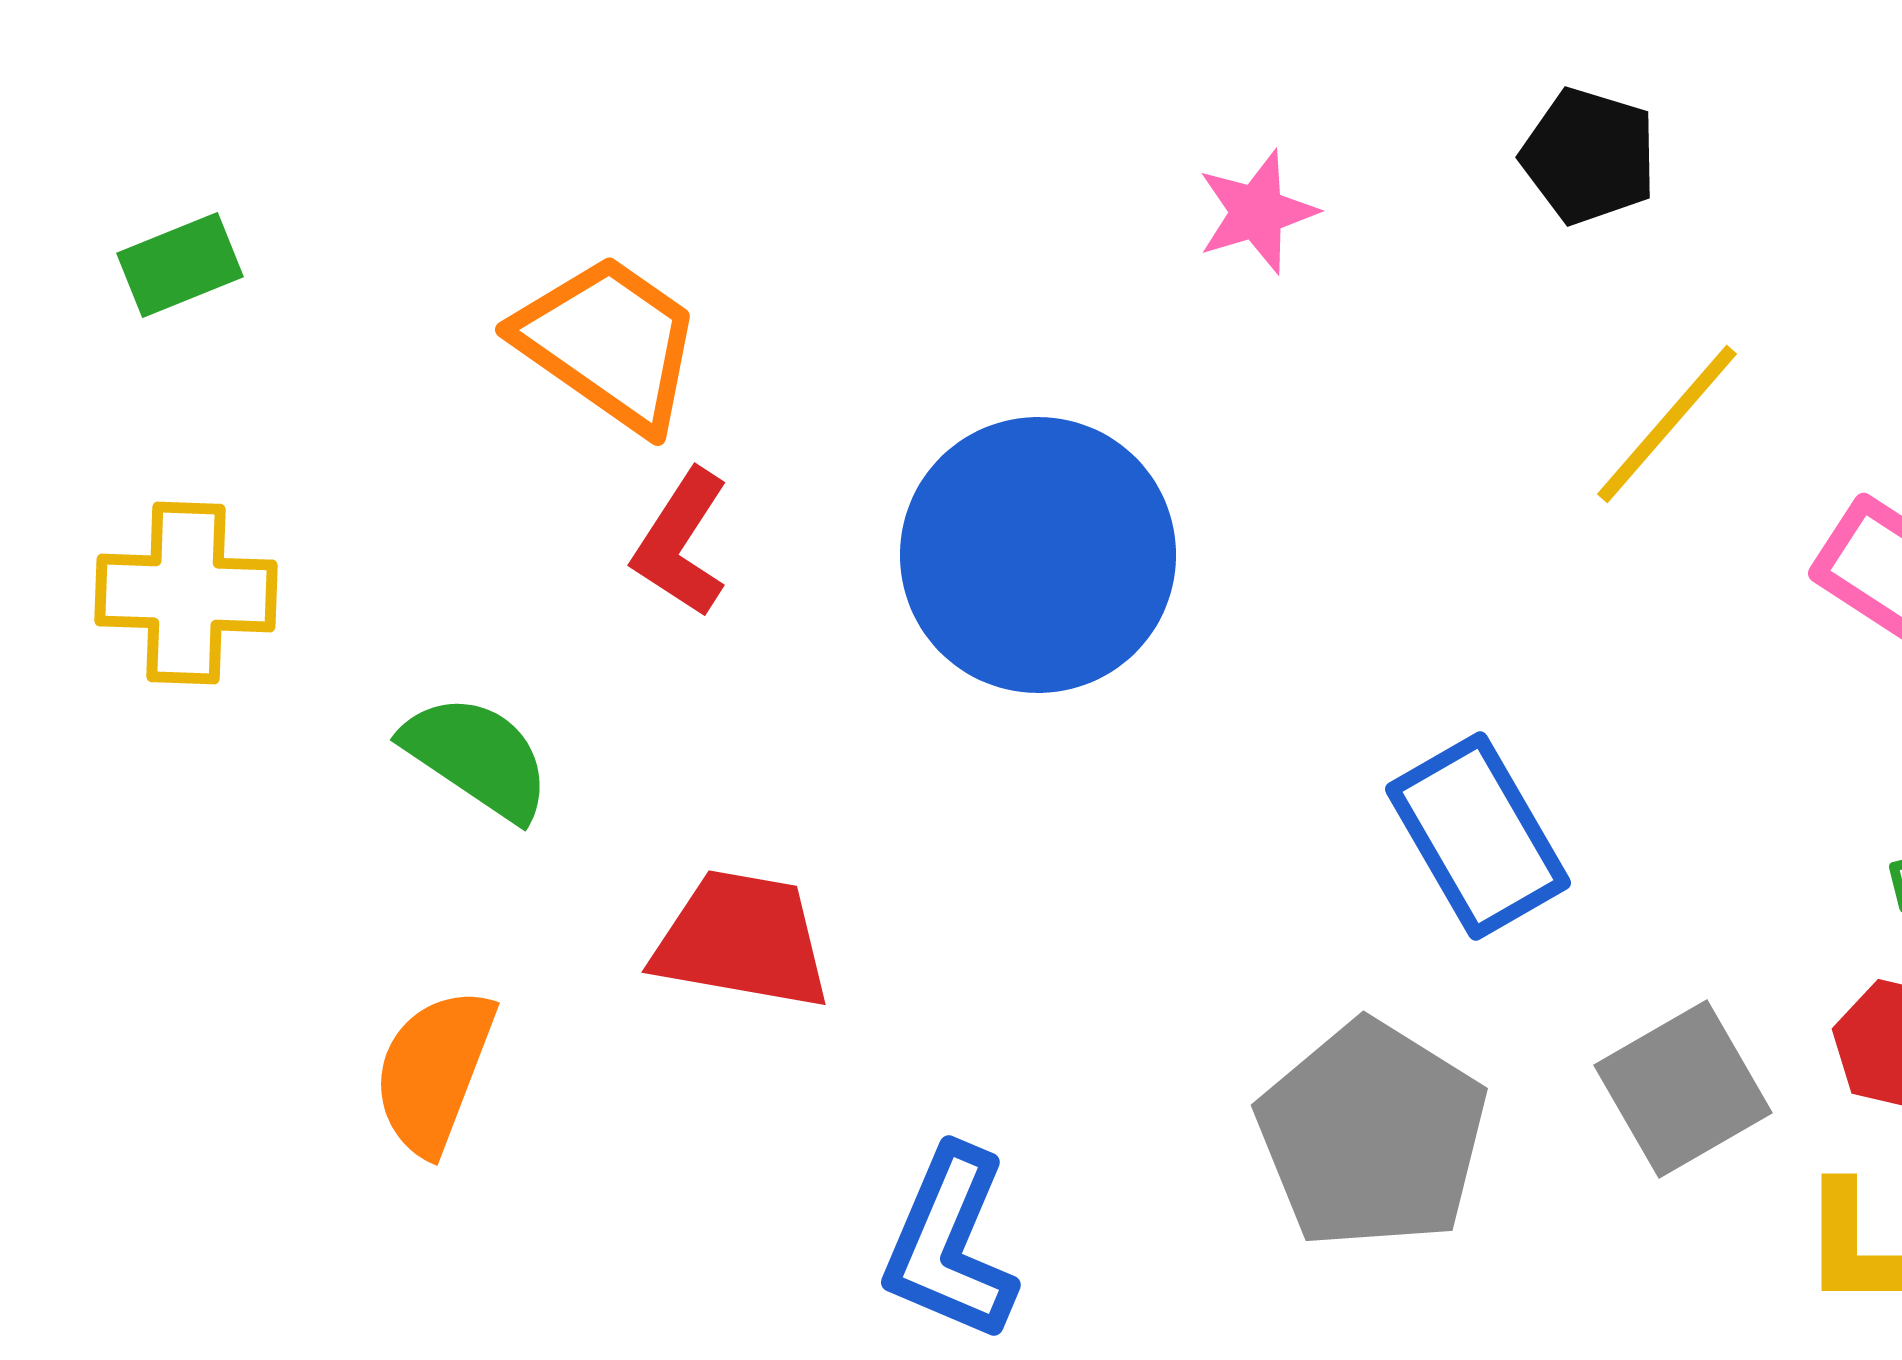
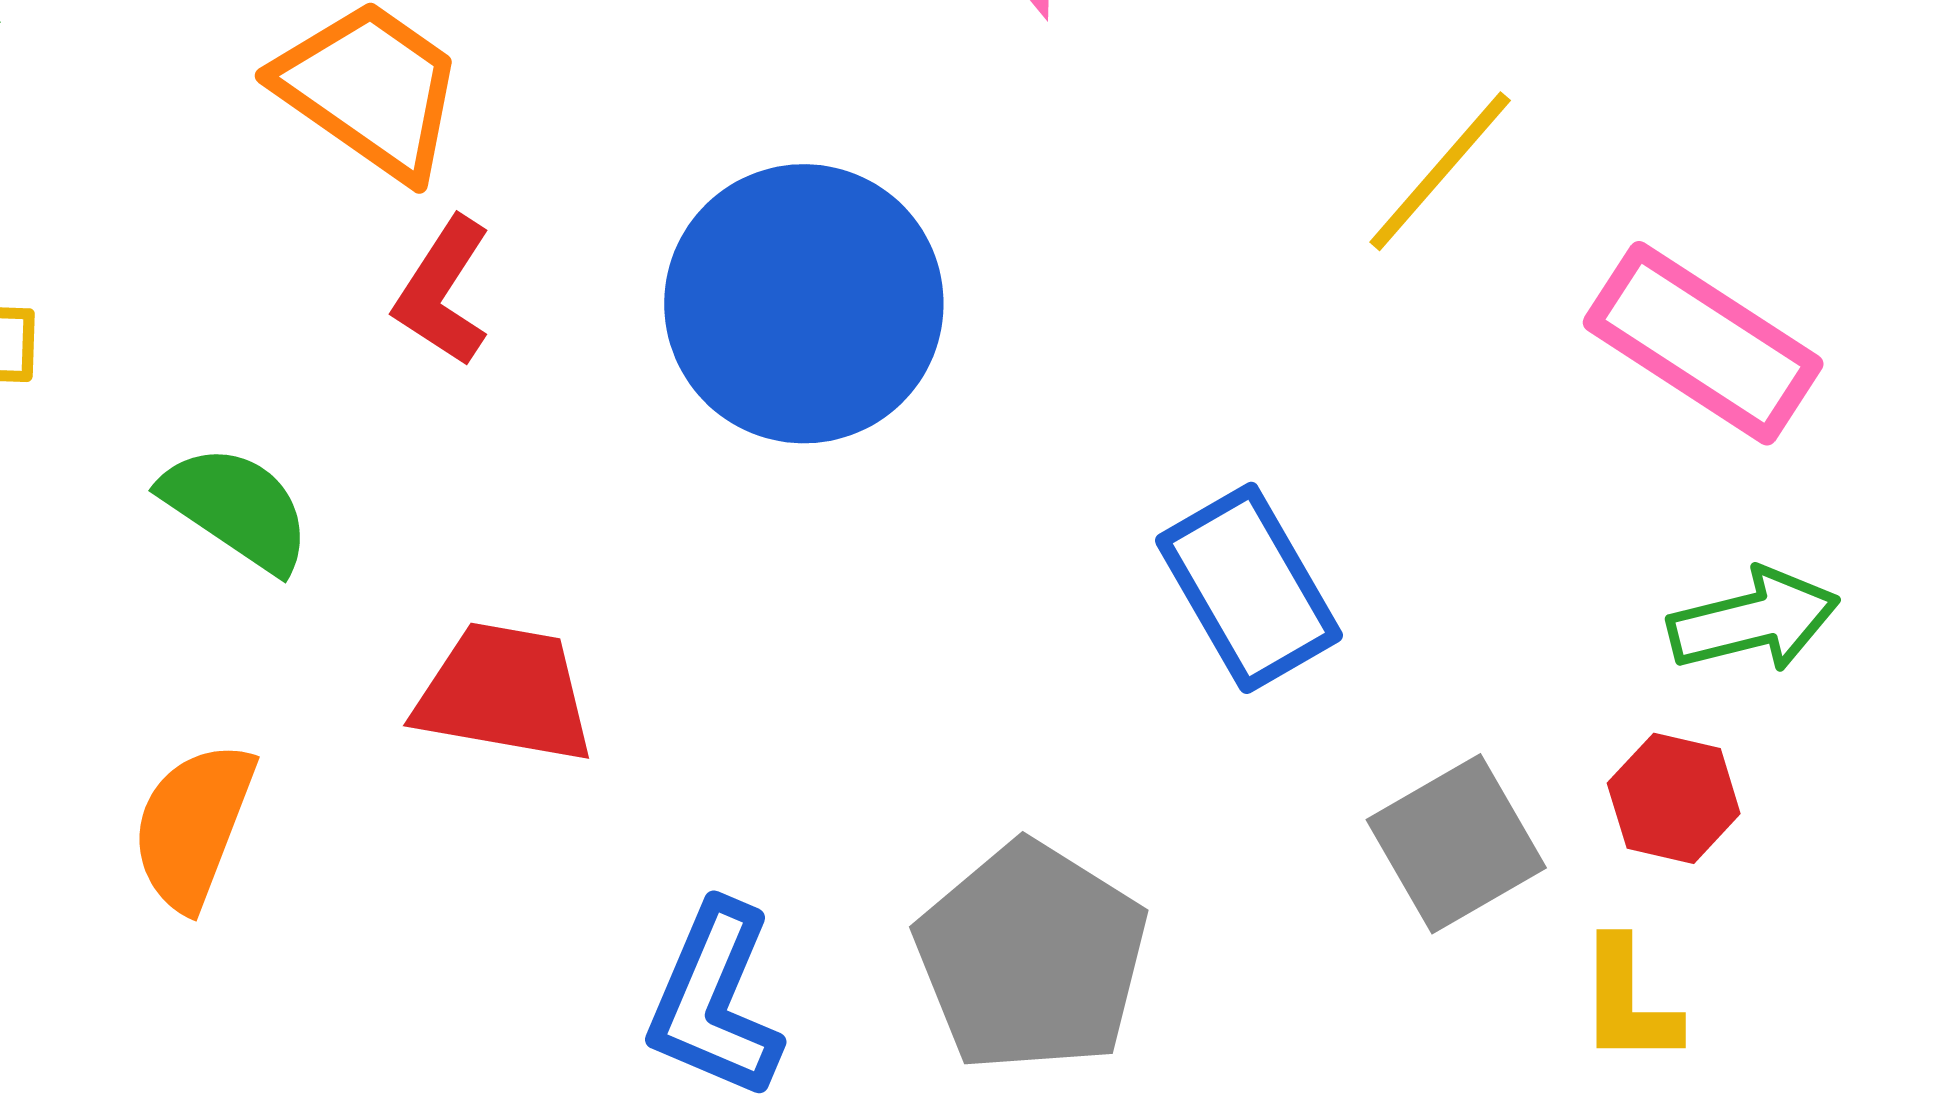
gray pentagon: (1372, 1135) -> (1031, 957), moved

